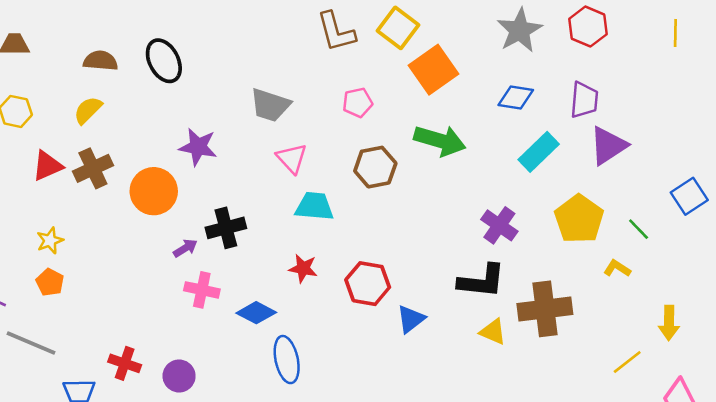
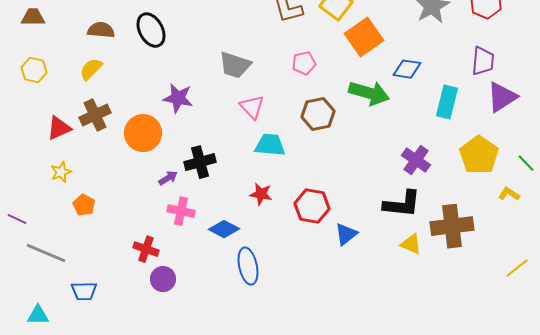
blue diamond: (516, 97) -> (407, 69), moved
cyan rectangle: (539, 152) -> (447, 102), turned -32
red triangle: (47, 166) -> (59, 128), moved
orange pentagon: (50, 282) -> (84, 205), moved
red cross: (125, 363) -> (146, 249), moved

